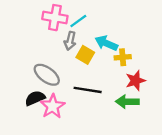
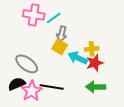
gray arrow: (70, 41) -> (62, 34), moved
cyan arrow: (106, 43) -> (78, 58), moved
red star: (136, 81) -> (95, 63), moved
black line: (88, 90) -> (52, 87), moved

